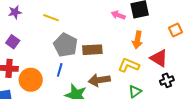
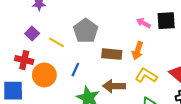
yellow line: (51, 18) -> (57, 42), moved
orange arrow: (137, 40) -> (138, 51), moved
gray pentagon: (66, 45) -> (86, 31), moved

